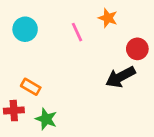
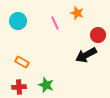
red cross: (14, 111) -> (19, 87), moved
green star: (46, 119) -> (46, 85), moved

